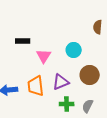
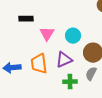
cyan circle: (74, 50) -> (73, 36), moved
gray semicircle: (88, 106) -> (91, 74), moved

